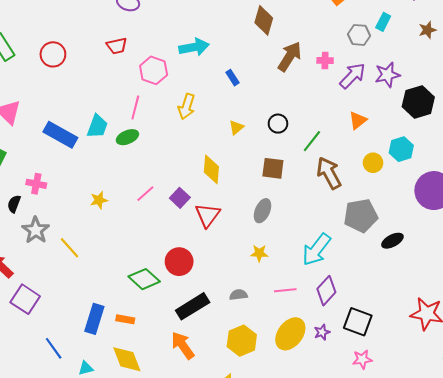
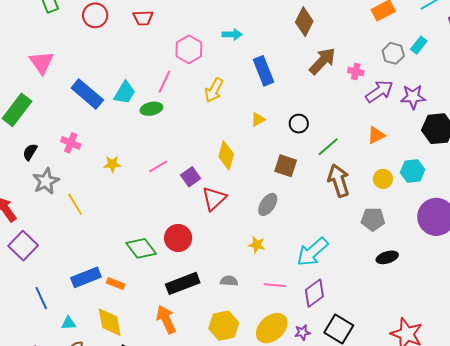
red trapezoid: (117, 46) -> (143, 18), moved
cyan arrow: (194, 47) -> (232, 34), size x0.7
blue rectangle: (232, 78) -> (264, 71), size x1.8
pink cross: (36, 184) -> (71, 143), moved
gray pentagon: (361, 216) -> (373, 219), moved, size x0.7
blue rectangle: (94, 319) -> (86, 277), turned 40

